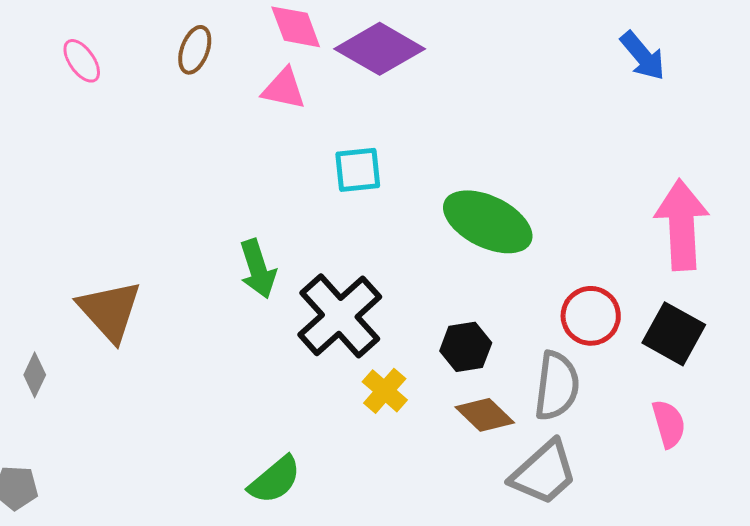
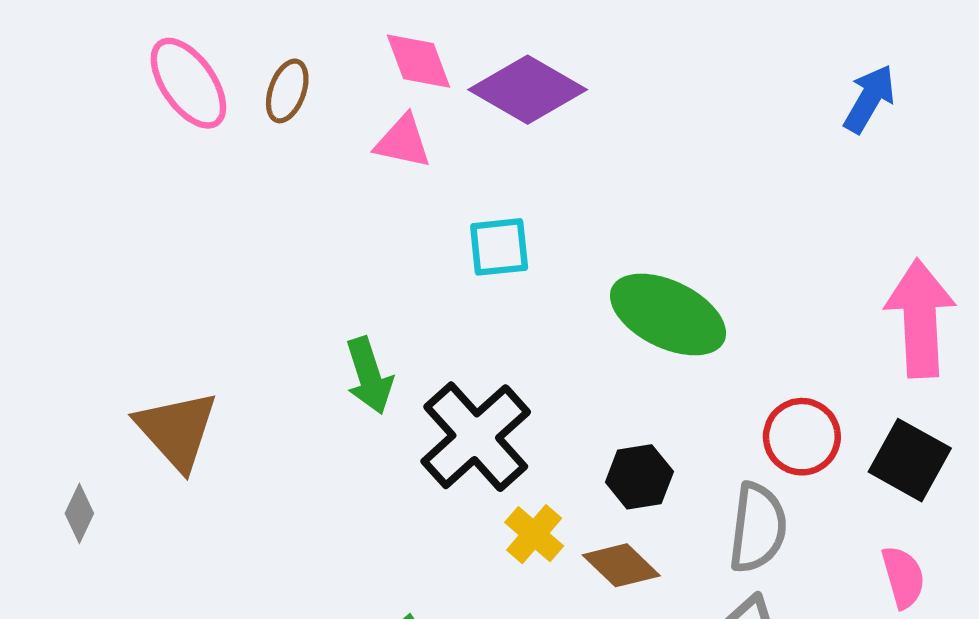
blue arrow: (643, 56) -> (869, 99), turned -110
pink ellipse: (82, 61) -> (188, 83), moved, size x1.6
brown diamond: (485, 415) -> (621, 565), moved

